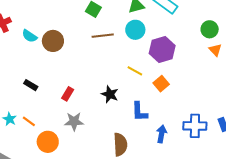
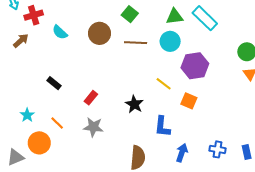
brown circle: (53, 41) -> (99, 33), moved
orange square: (161, 84) -> (189, 101), turned -35
orange line: (29, 121) -> (57, 123), moved
blue cross: (195, 126) -> (218, 149), size x0.7
orange circle: (48, 142) -> (39, 143), moved

